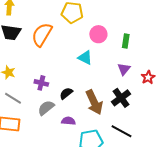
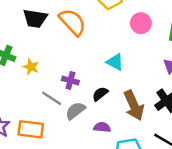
orange semicircle: (42, 35) -> (72, 22), turned 105
cyan triangle: (85, 58) -> (115, 62), moved
gray line: (13, 98) -> (52, 98), moved

